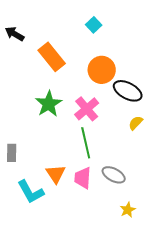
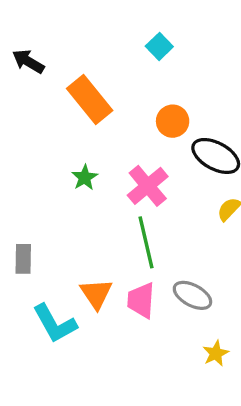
orange circle: (102, 70) -> (173, 121), size x0.7
green star: (49, 104) -> (85, 178), size x0.6

